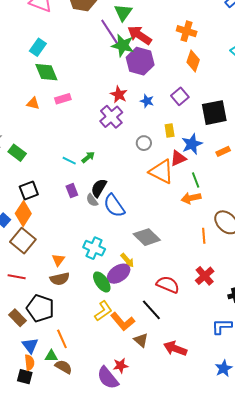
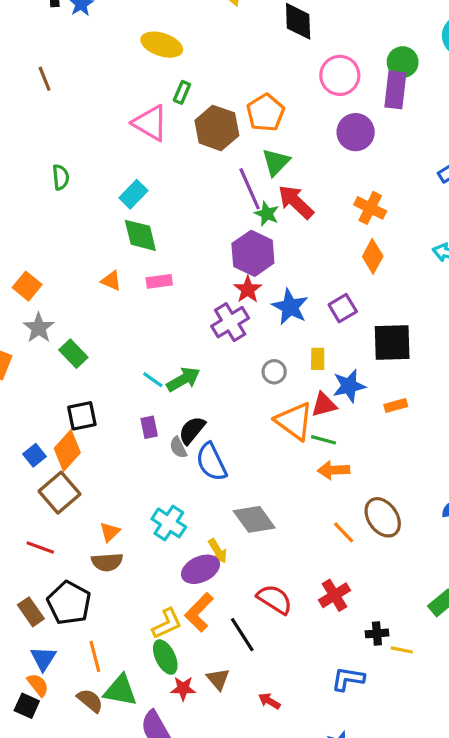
green star: (123, 45) -> (267, 214), size x0.7
purple hexagon: (140, 61) -> (253, 253), moved
blue star: (147, 101) -> (290, 307), size x1.6
green arrow: (88, 157) -> (183, 379), size x1.5
green line: (196, 180) -> (323, 440), moved, turned -63
orange line: (204, 236) -> (344, 532), turned -49
green ellipse: (102, 282) -> (165, 657), moved
orange L-shape: (123, 322) -> (199, 612), moved, turned 75
red arrow: (175, 348) -> (269, 701), size x0.6
green triangle: (51, 356) -> (120, 691), moved, size x1.6
orange semicircle: (29, 363) -> (38, 685), turned -42
red star: (121, 366) -> (183, 688), moved

